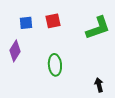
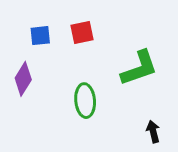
green L-shape: (98, 28) -> (139, 68), moved

